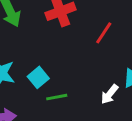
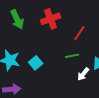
green line: (57, 97) -> (72, 56), moved

